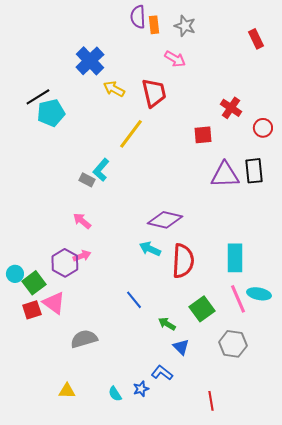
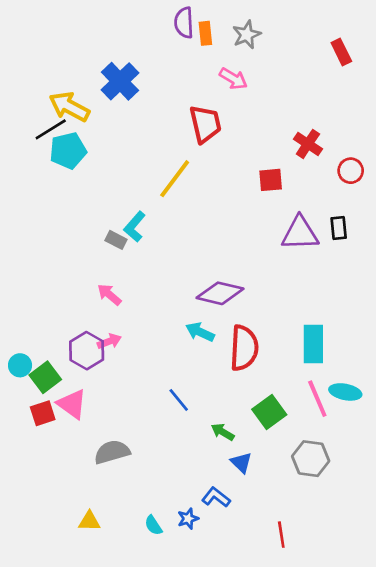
gray star: (185, 26) -> (247, 35), turned 30
yellow arrow: (114, 89) -> (69, 107), moved, size x1.4
black rectangle: (254, 171) -> (339, 228), size x0.7

